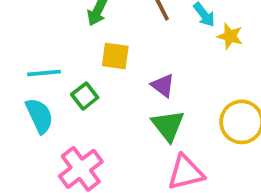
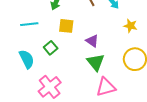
yellow star: (230, 36) -> (130, 26), moved
cyan line: (44, 73) -> (29, 24), moved

